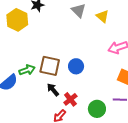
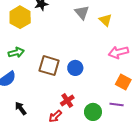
green arrow: (27, 70) -> (16, 53), moved
black arrow: (53, 90) -> (21, 108), moved

